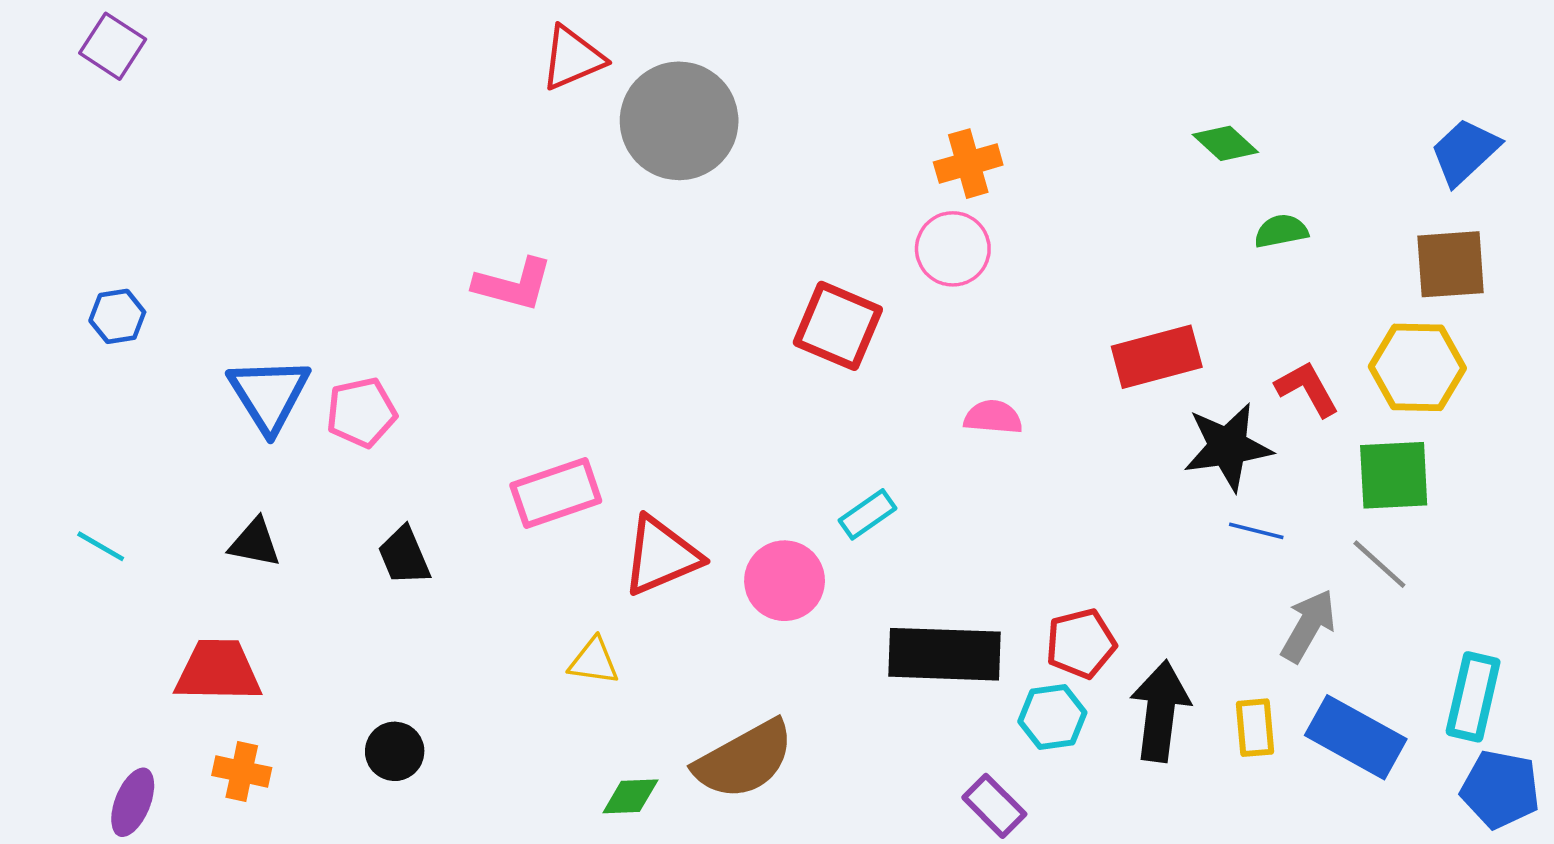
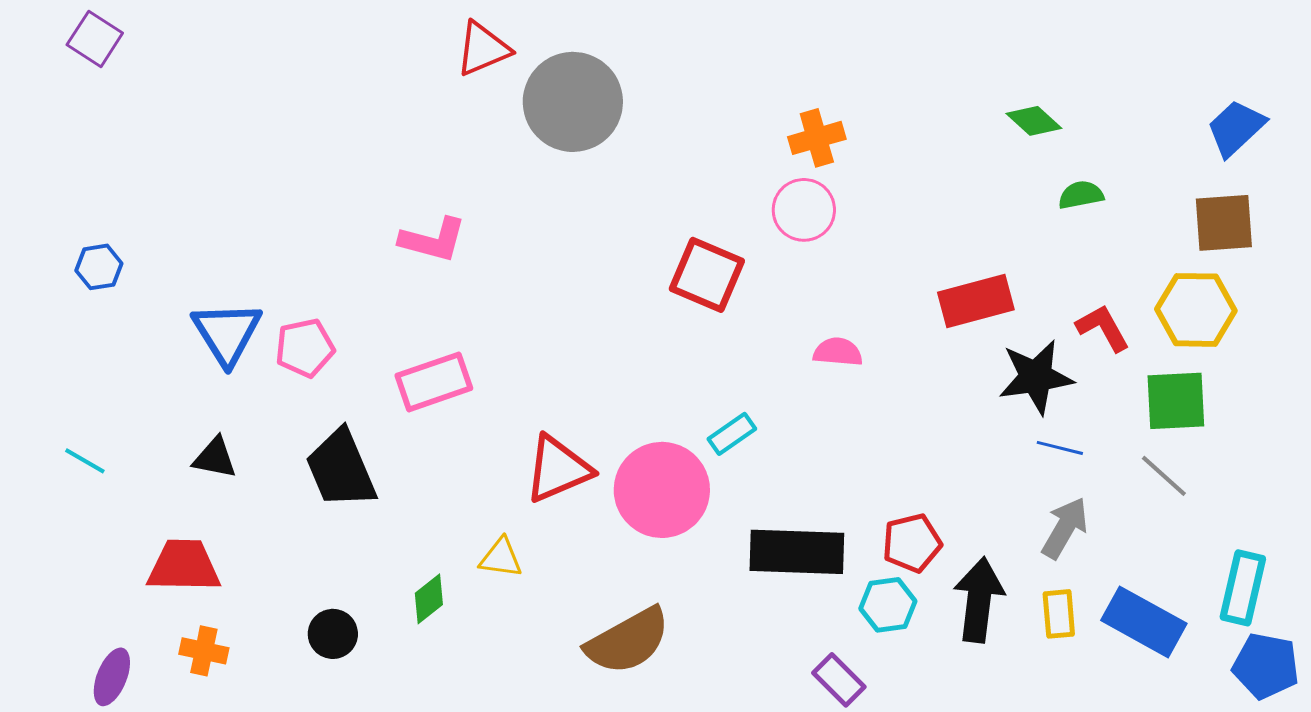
pink rectangle: (556, 493) -> (434, 382), moved
black trapezoid: (404, 556) -> (341, 469), size x1.6
pink circle: (785, 581) -> (662, 490), size x1.4
gray arrow: (1308, 626) -> (1065, 528), moved
green diamond: (630, 796) -> (429, 599), moved, turned -36

